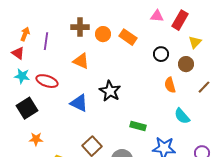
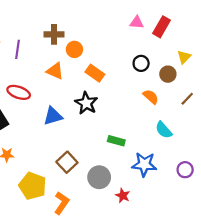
orange circle: (103, 34) -> (74, 49), moved
orange rectangle: (128, 37) -> (95, 73), moved
yellow triangle: (195, 42) -> (184, 57), moved
orange semicircle: (170, 85) -> (151, 97), turned 147
blue triangle: (79, 103) -> (53, 116), turned -42

